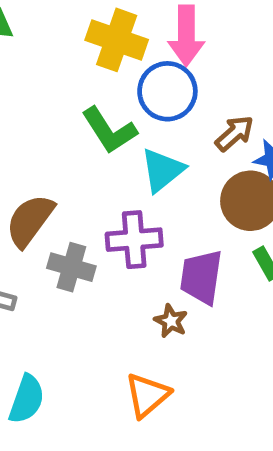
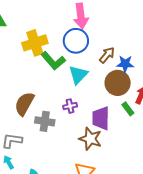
yellow cross: (117, 40) -> (35, 43), moved, turned -30
purple cross: (134, 240) -> (70, 106), size x0.6
brown star: (171, 321) -> (90, 139), size x1.6

